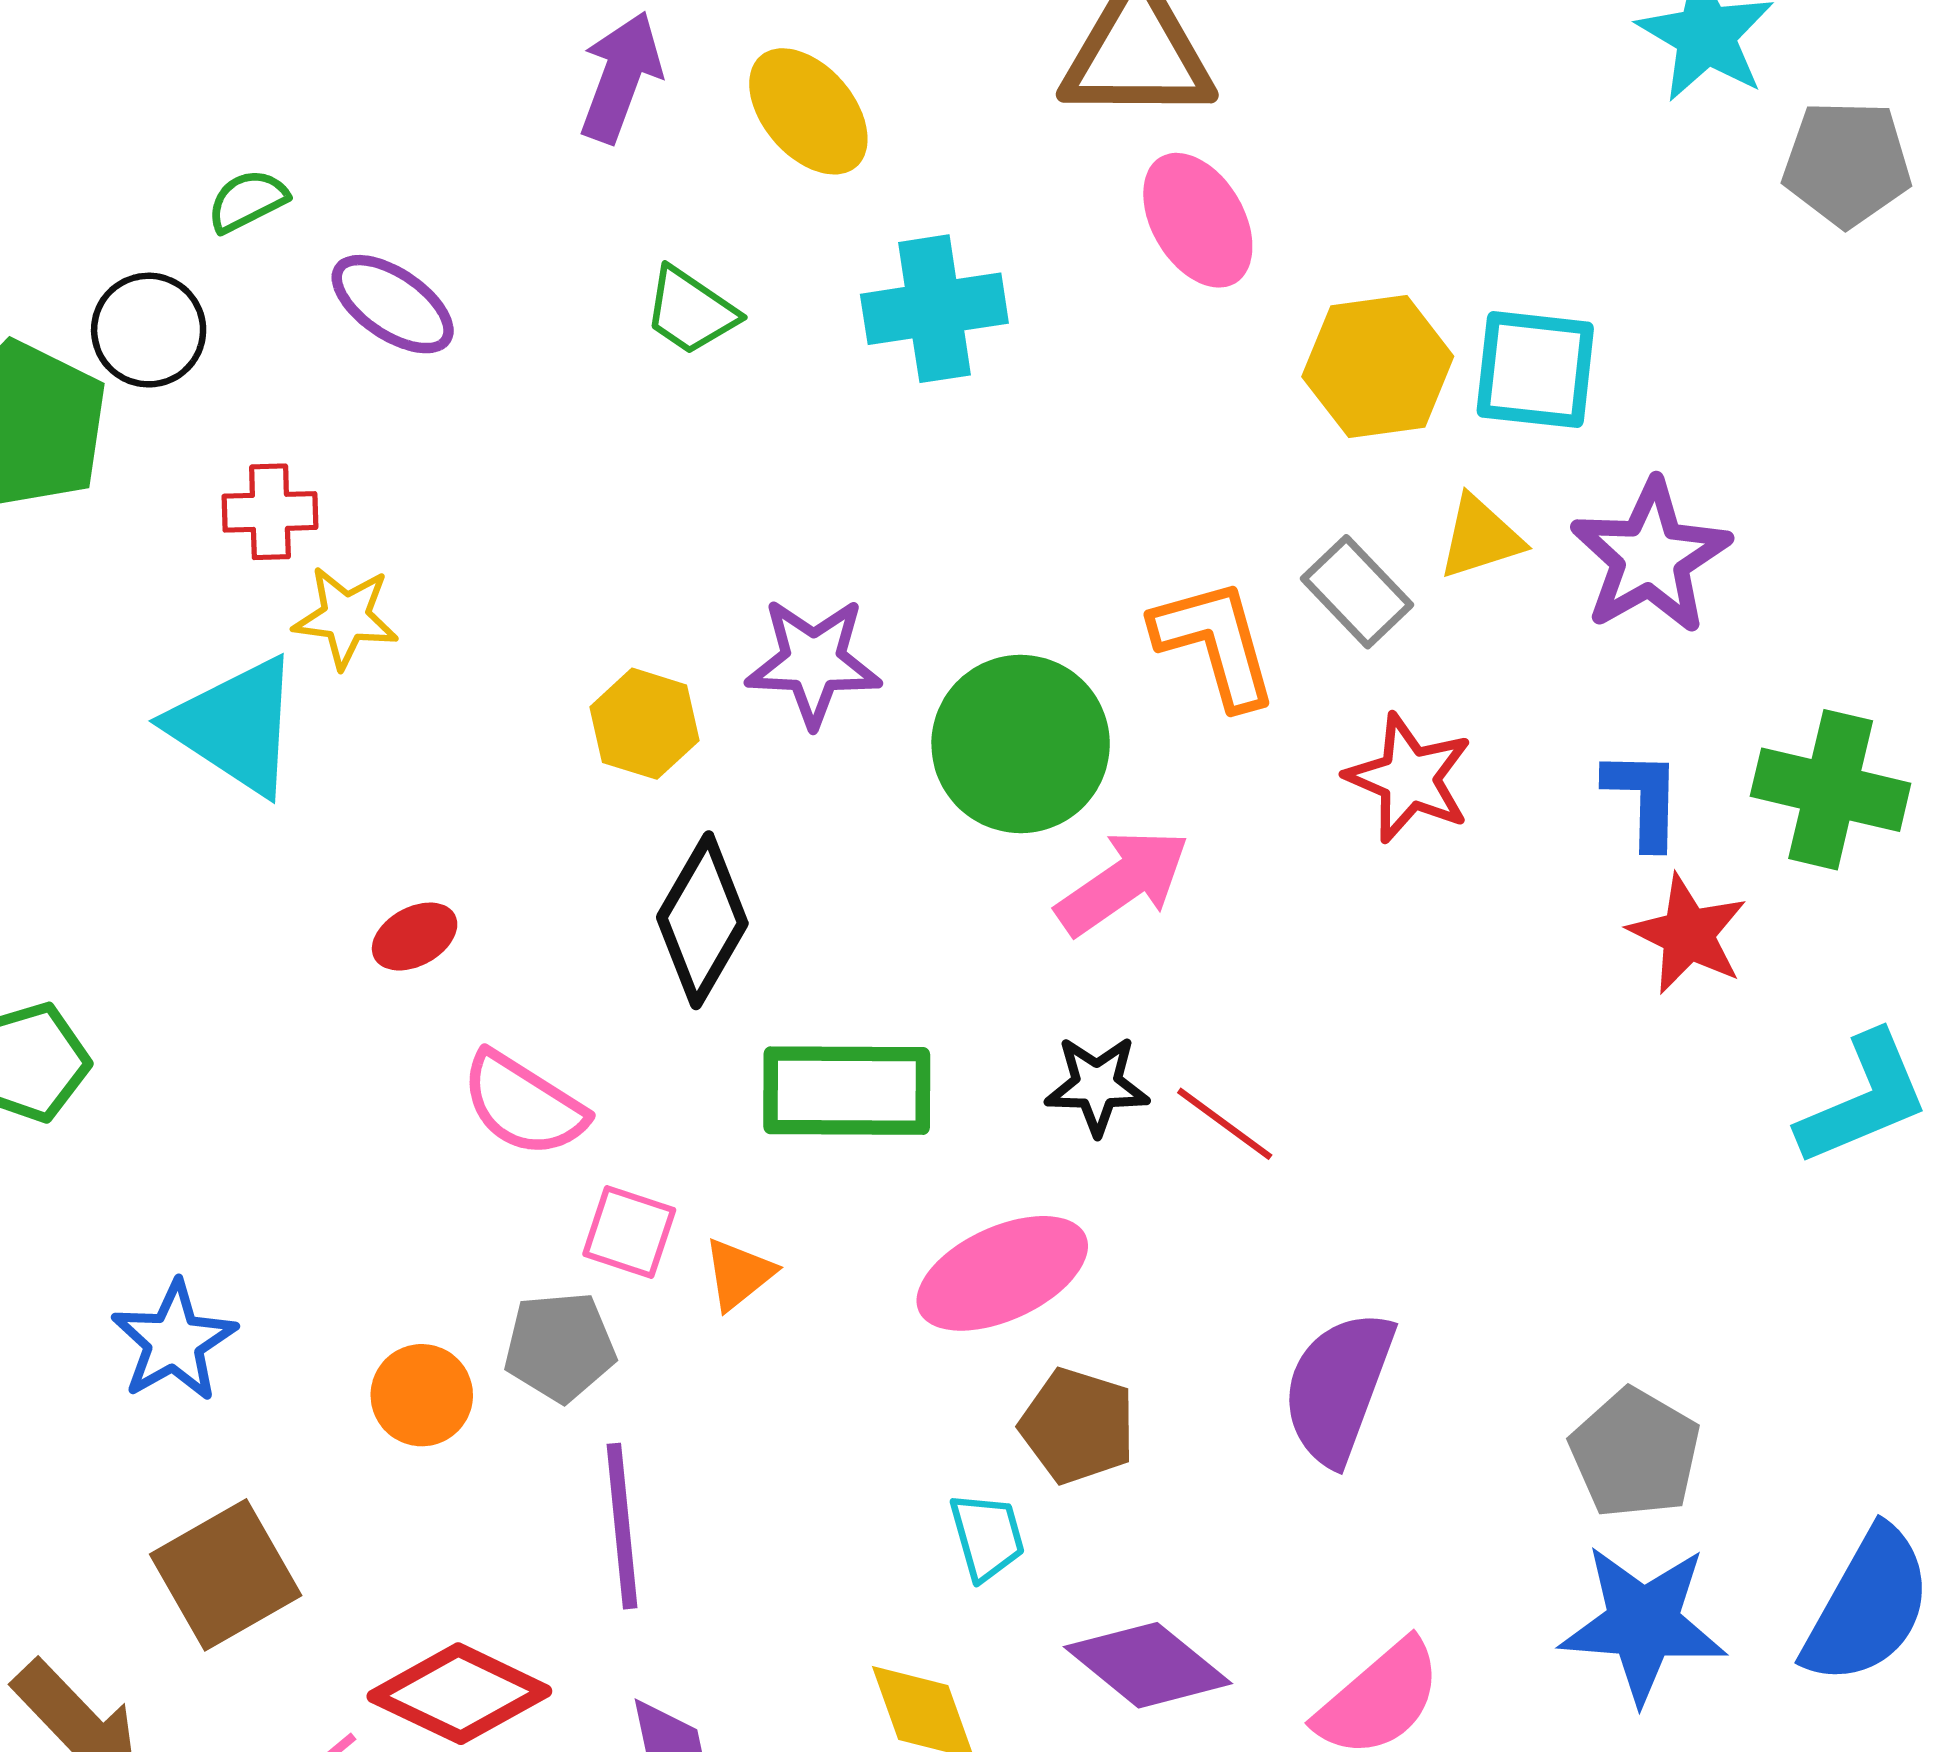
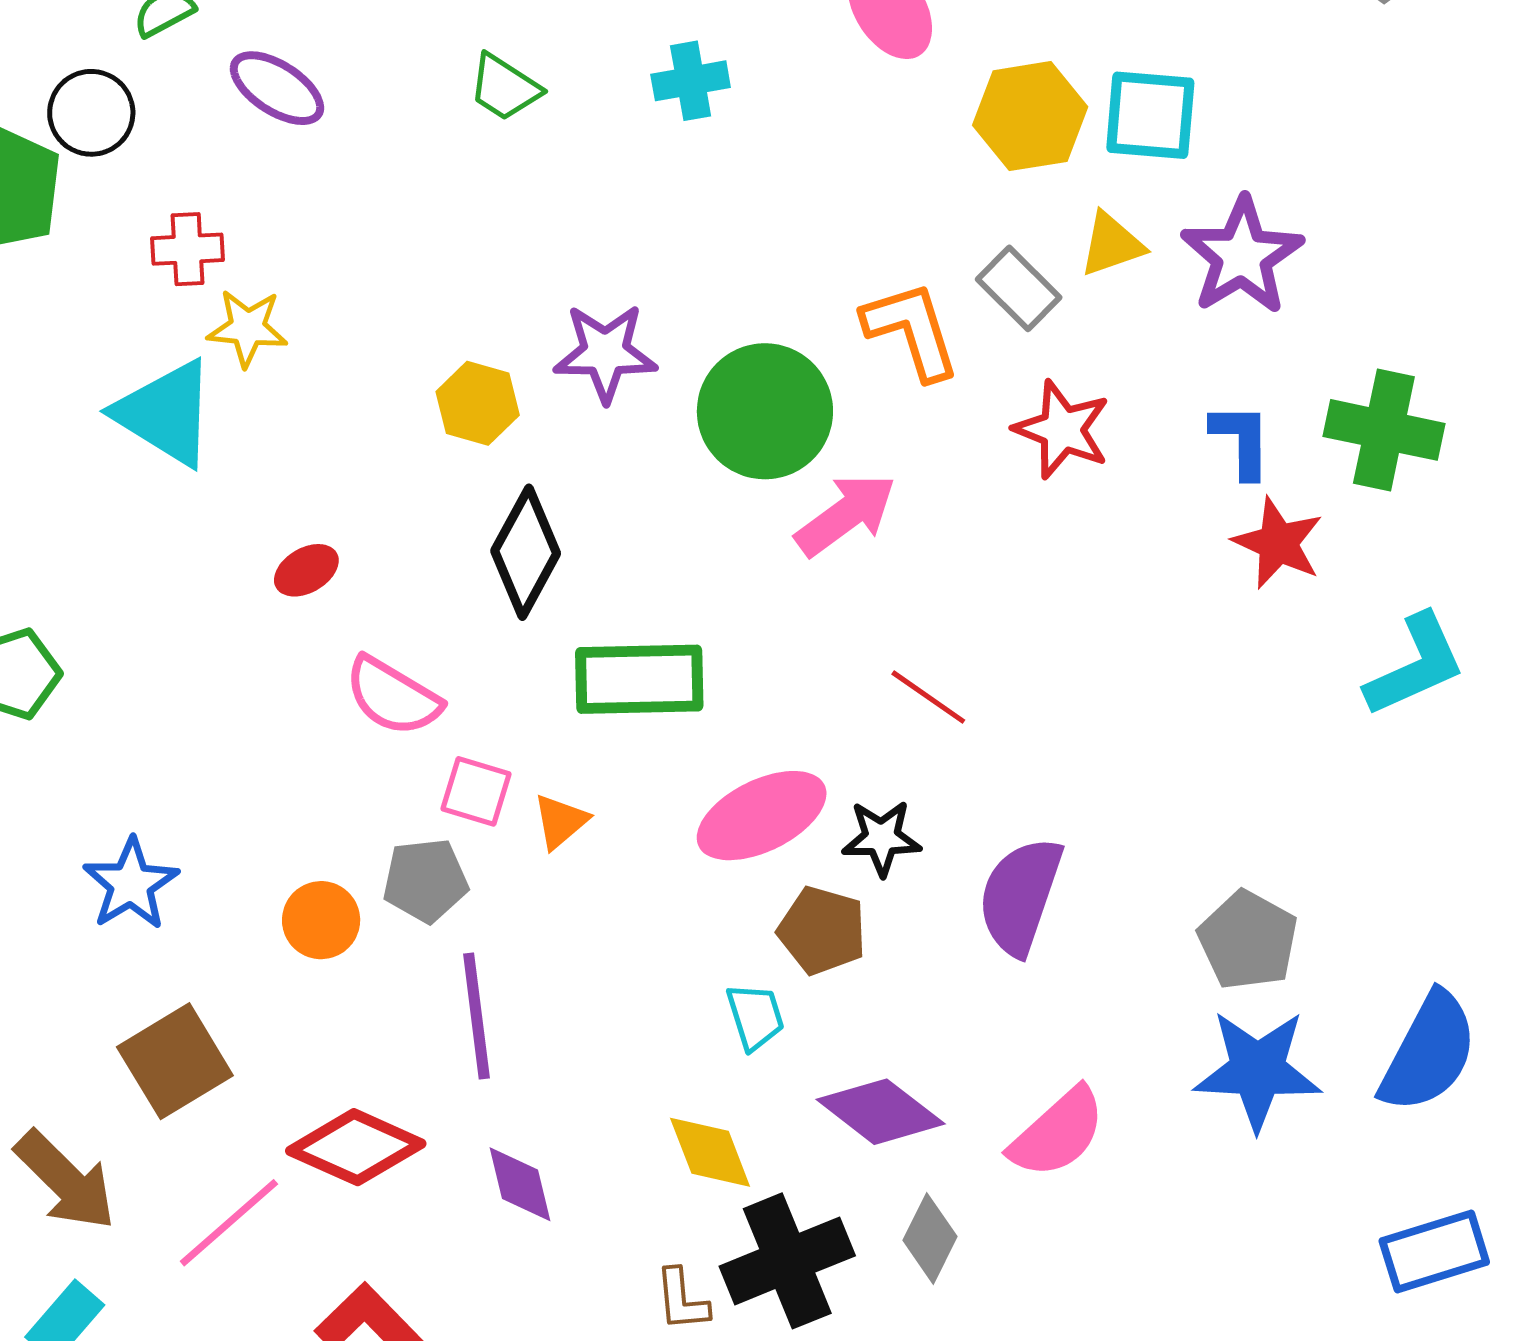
cyan cross: (934, 309) -> (691, 81), size x0.7
black star: (1097, 1085) -> (882, 838), moved

